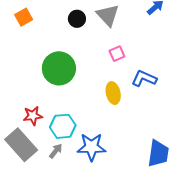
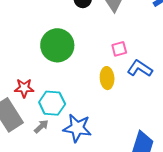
pink square: (117, 54) -> (119, 49), moved

